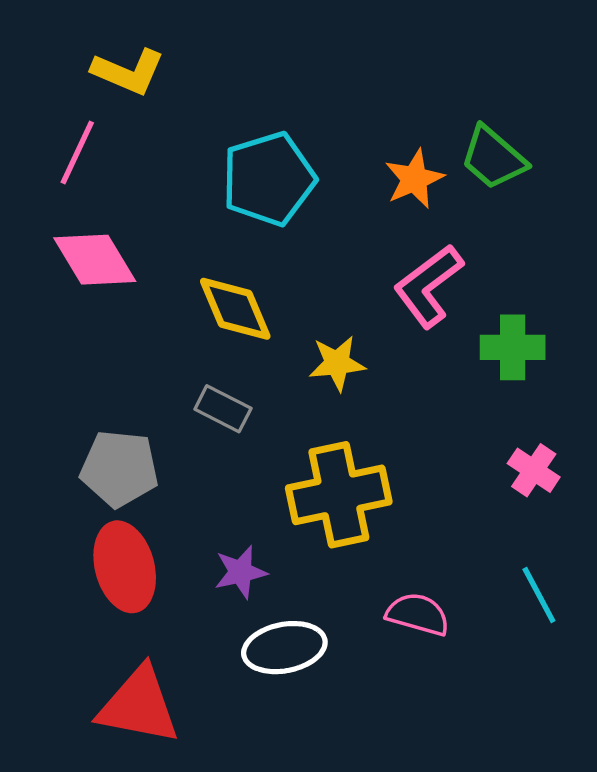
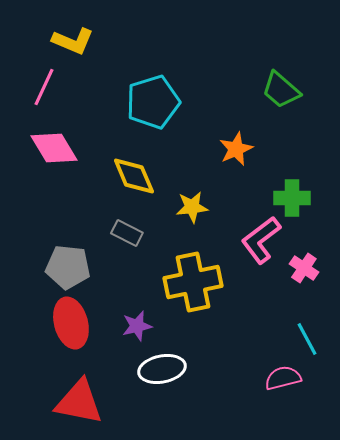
orange star: (414, 179) -> (236, 149), moved
pink L-shape: (428, 286) -> (261, 240), moved
pink semicircle: (418, 614) -> (283, 378), moved, turned -30

